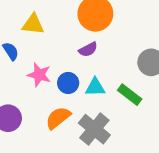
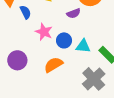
purple semicircle: (88, 49) -> (74, 13), moved
gray cross: (94, 129) -> (94, 79), moved

